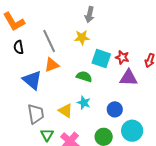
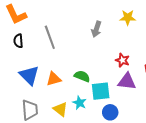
gray arrow: (90, 15) -> (96, 29), moved
yellow star: (82, 38) -> (128, 17), moved
cyan square: (101, 59) -> (101, 91), moved, turned -30
orange triangle: (52, 65) -> (54, 79), moved

